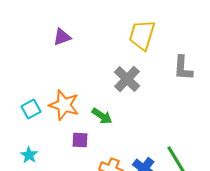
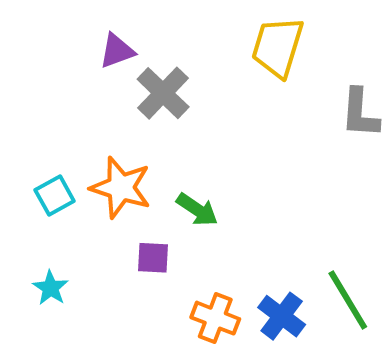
gray cross: (127, 79) -> (163, 93), moved

